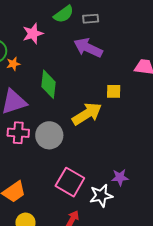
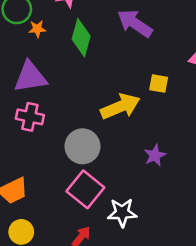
green diamond: (49, 84) -> (81, 38), moved
gray circle: (49, 135) -> (83, 146), moved
purple star: (120, 177) -> (155, 155), moved, turned -30

